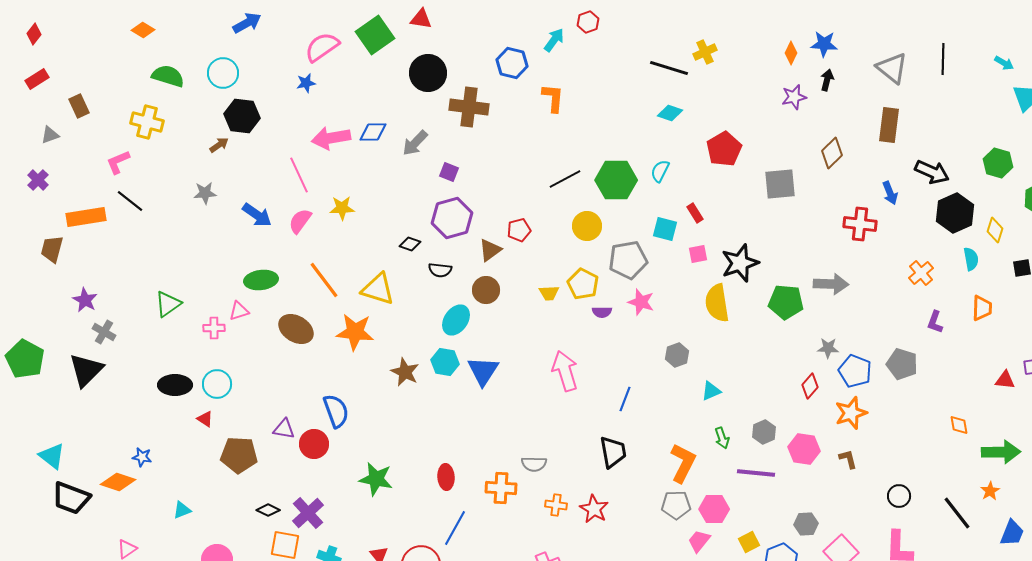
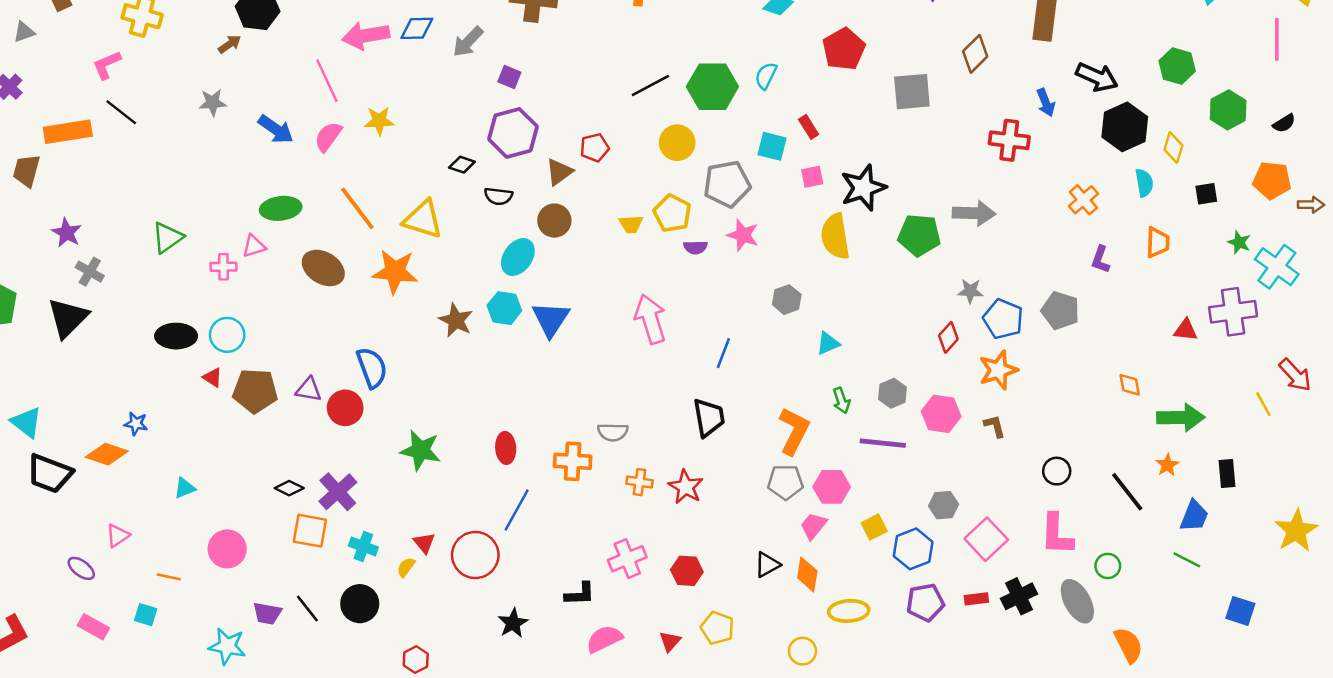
brown pentagon: (239, 455) -> (255, 391), moved

